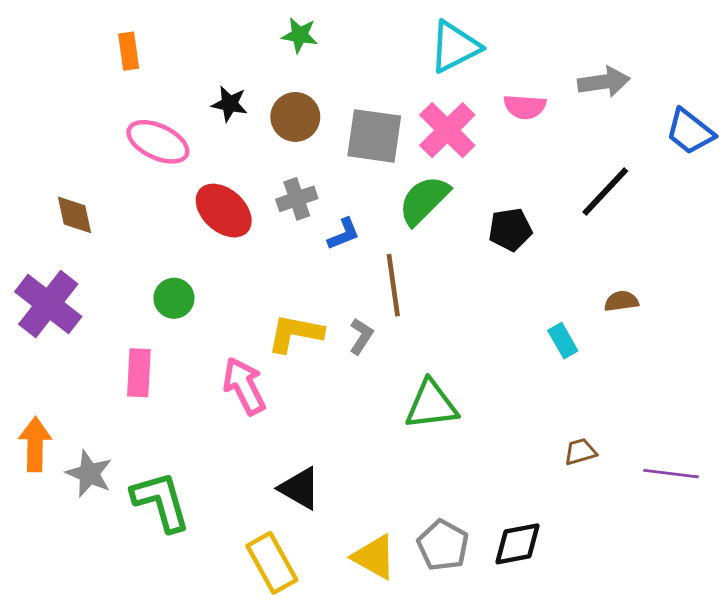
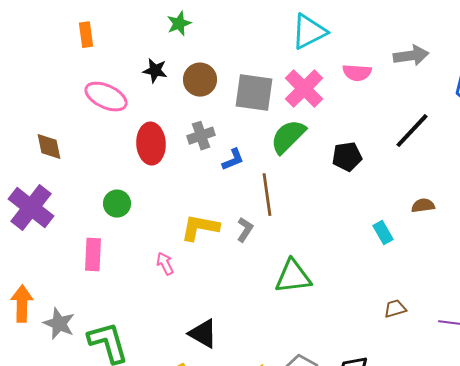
green star: (300, 35) -> (179, 24), moved, turned -30
red ellipse: (224, 211) -> (151, 144), turned 45
pink arrow: (244, 386) -> (165, 264), size x0.6

